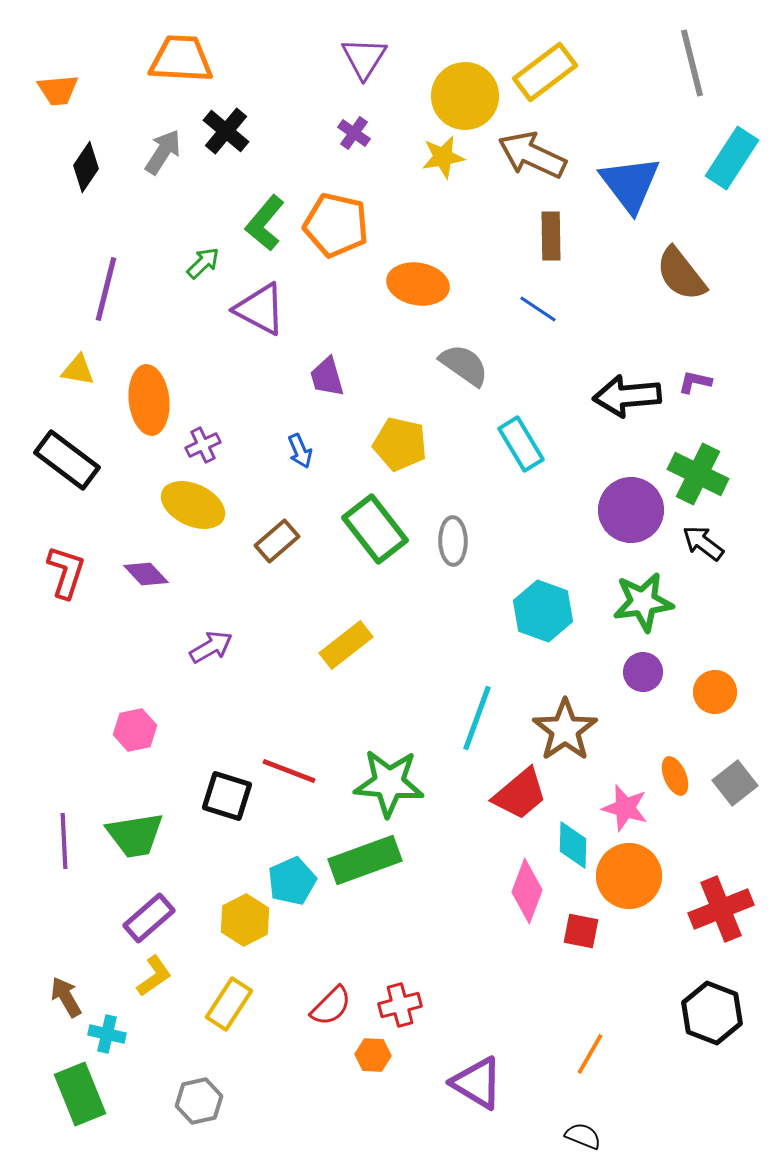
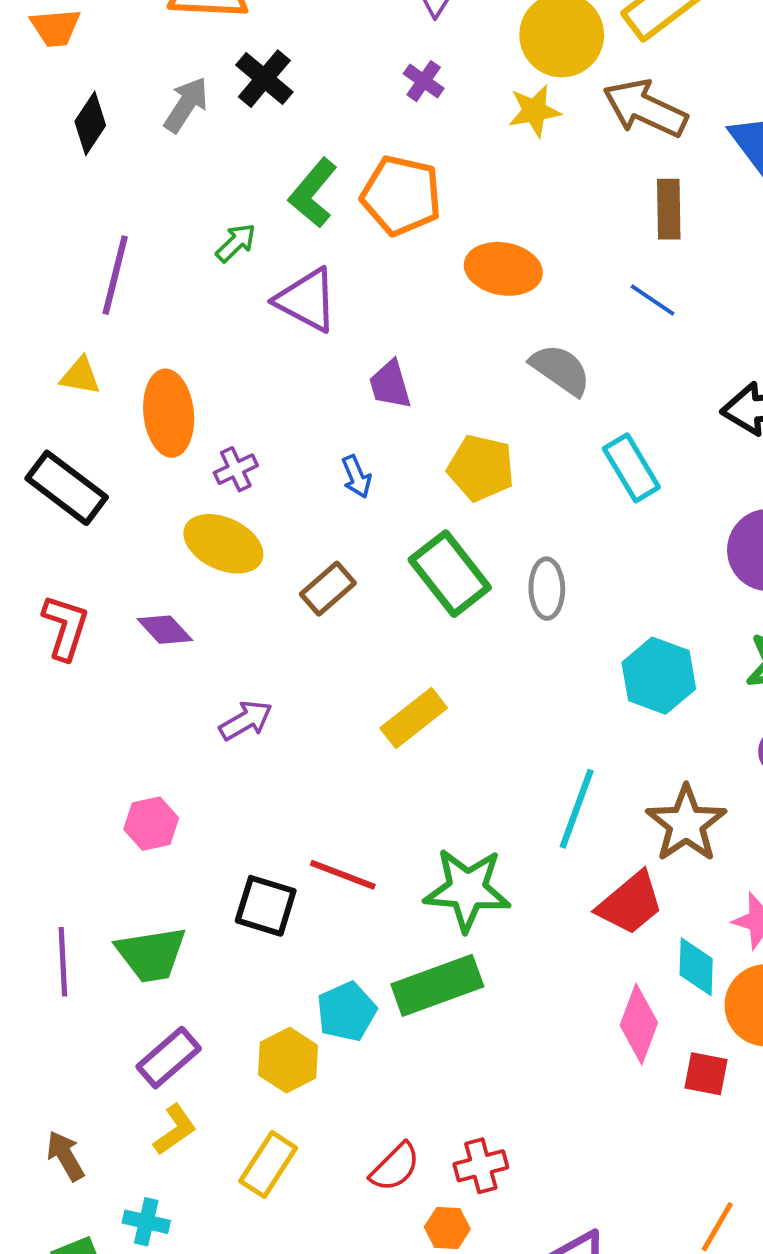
cyan cross: (107, 1034) -> (146, 1222), moved

